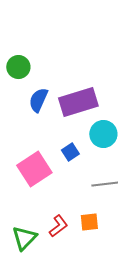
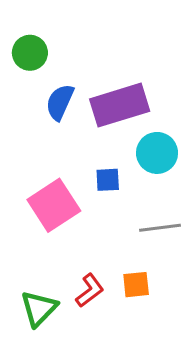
blue square: (70, 152) -> (108, 180), turned 30

